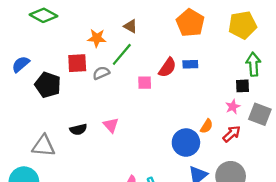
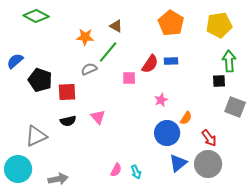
red square: (77, 63) -> (67, 92), moved
pink star: (233, 107) -> (161, 100), moved
red arrow: (232, 134) -> (209, 138), moved, turned 96
gray triangle: (43, 146) -> (36, 136), turned -30

